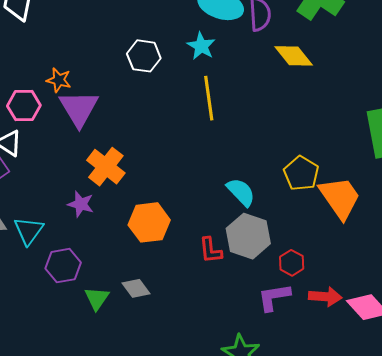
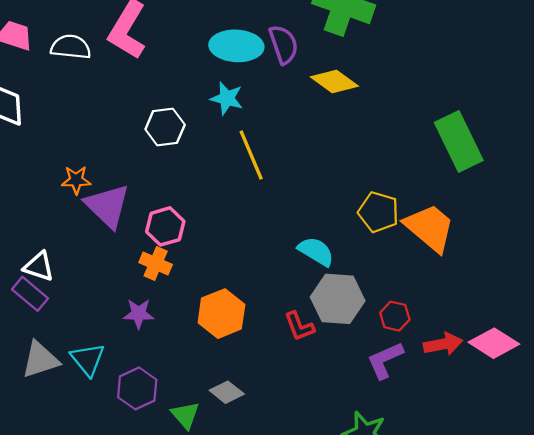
pink hexagon: (24, 106) -> (165, 226), moved
orange cross: (106, 167) -> (156, 264), size x0.7

